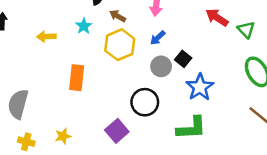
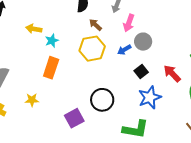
red arrow: (217, 17) -> (172, 74), moved
cyan star: (84, 26) -> (52, 41), moved
gray circle: (161, 66) -> (143, 42), moved
yellow star: (63, 136) -> (32, 100), moved

